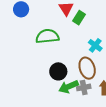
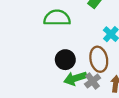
gray cross: (84, 87) -> (93, 81), turned -32

